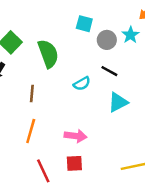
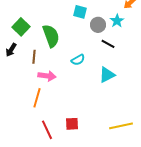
black line: (109, 71) -> (108, 44), moved
brown line: (32, 94) -> (34, 57), moved
pink arrow: (76, 136) -> (47, 76), moved

